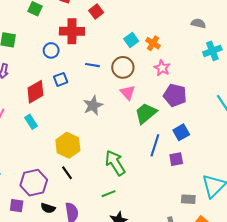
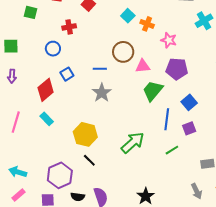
red cross: (72, 31) -> (69, 27), size x0.6
cyan square: (131, 40) -> (128, 16), moved
blue line: (92, 65) -> (100, 69), moved
pink star: (162, 68) -> (169, 40), moved
pink triangle: (128, 93) -> (143, 66), moved, turned -42
green arrow: (115, 163) -> (133, 143), turned 90
green line: (108, 194) -> (172, 150), moved

